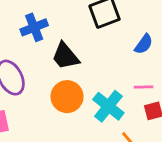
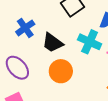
cyan cross: (108, 106) -> (90, 42), moved

